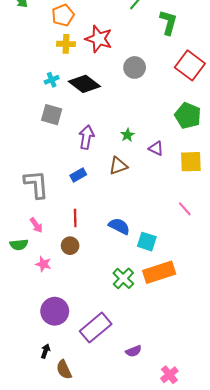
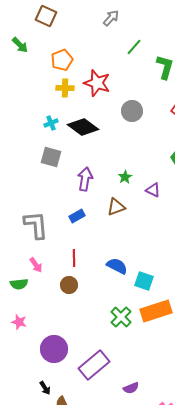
pink star: (43, 264) -> (19, 322), moved
black arrow: (45, 351) -> (45, 388), turned 128

